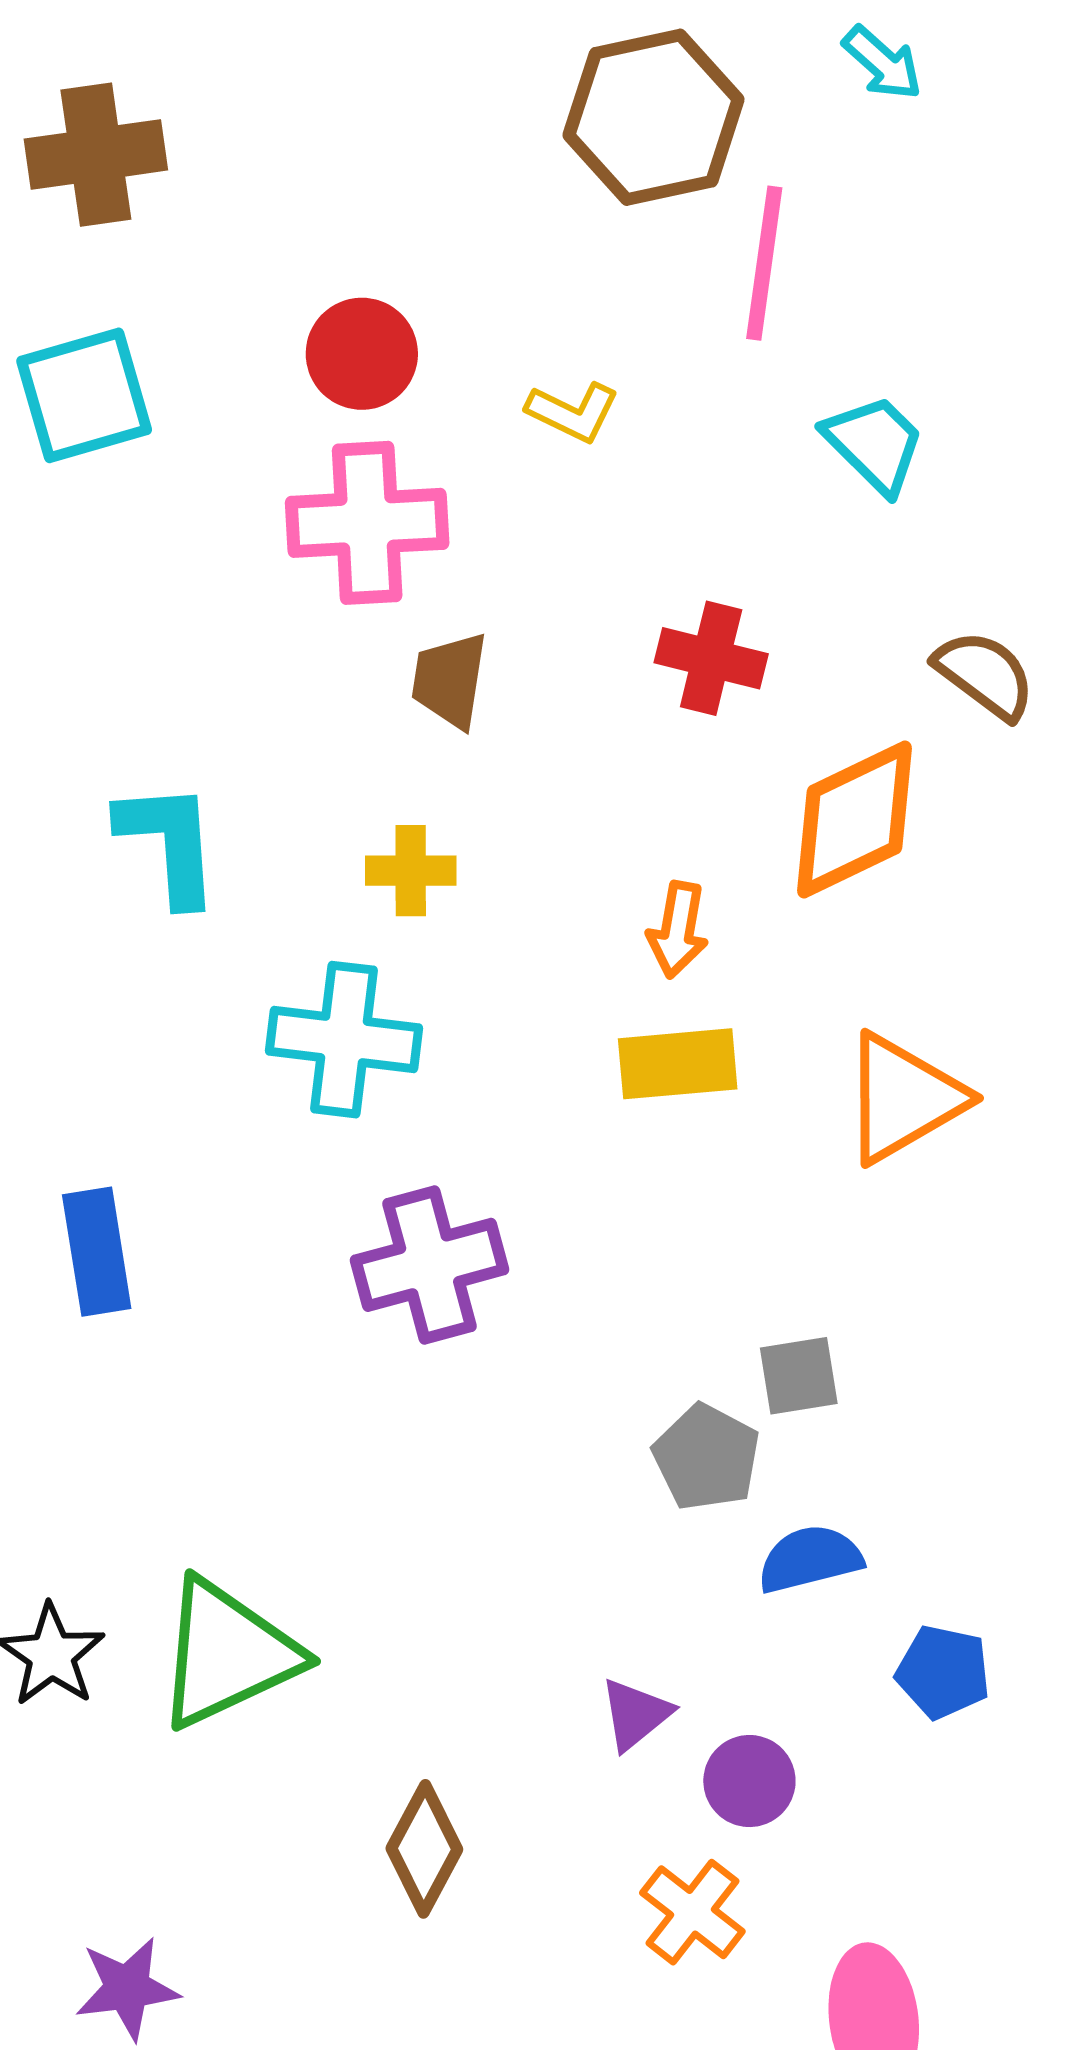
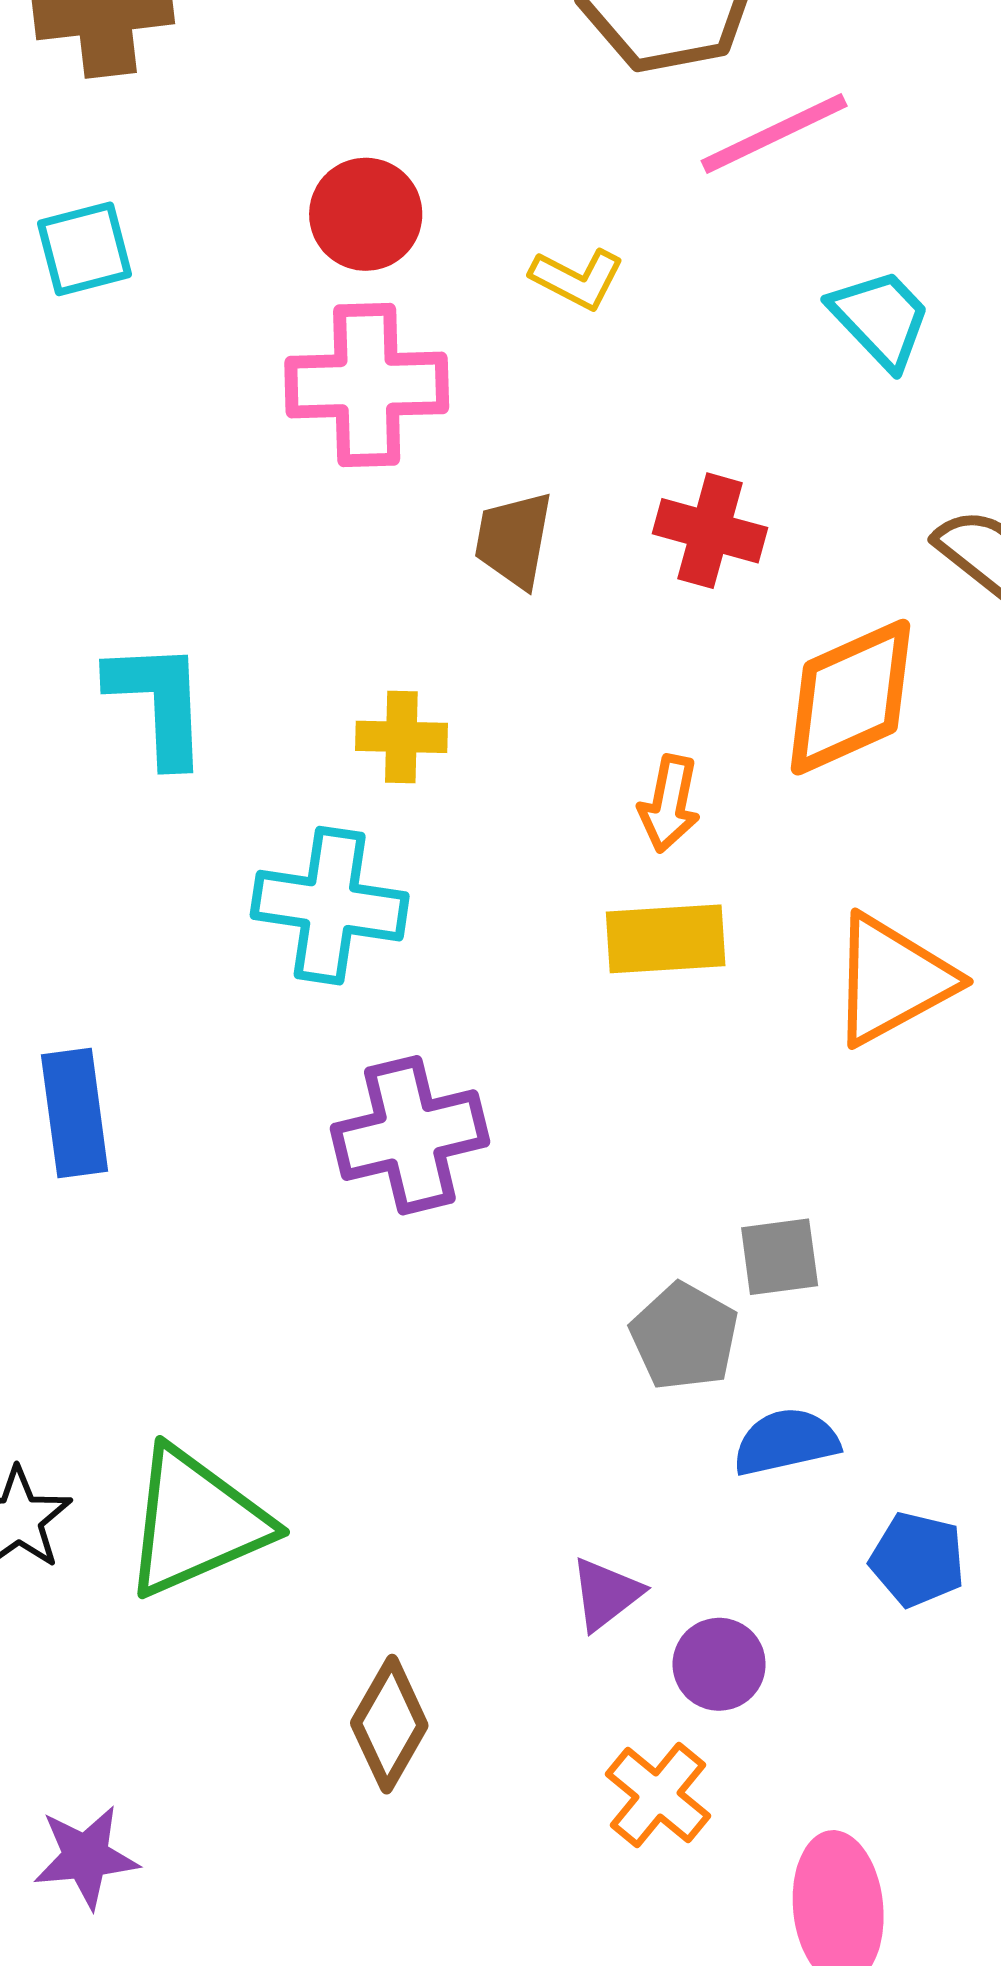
pink line: (764, 263) -> (774, 133), turned 55
cyan square: (84, 395) -> (85, 249), size x0.7
brown trapezoid: (450, 680) -> (514, 540), moved

